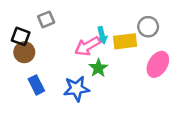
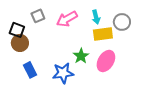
cyan arrow: (102, 35) -> (96, 17), moved
pink arrow: (87, 46) -> (67, 19), moved
pink ellipse: (158, 64) -> (106, 61), moved

